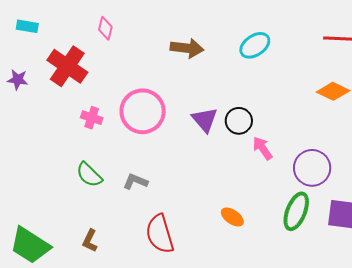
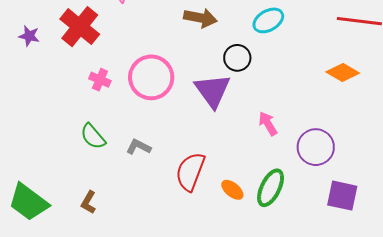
purple triangle: (205, 120) -> (213, 91), size x1.4
black circle: (239, 121) -> (237, 58), moved
green ellipse: (296, 211) -> (271, 188), moved
red semicircle: (160, 234) -> (190, 172), moved, turned 33

